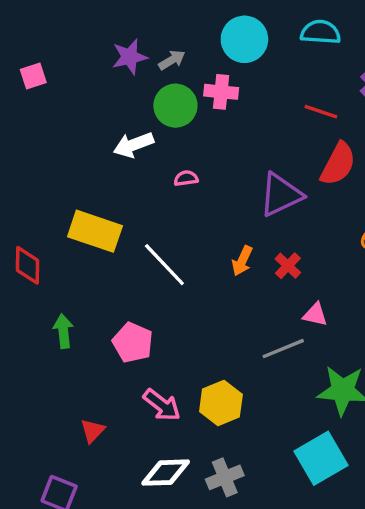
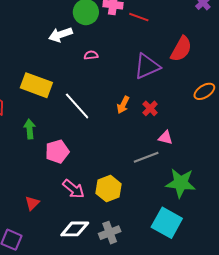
red line: (321, 112) -> (139, 17), moved
green arrow: (63, 331) -> (30, 129), moved
pink pentagon: (133, 343) -> (57, 152), turned 30
cyan square: (321, 458) -> (167, 223), turned -32

